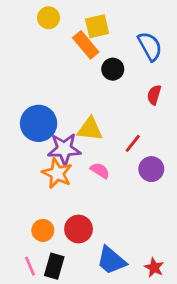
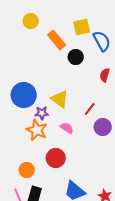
yellow square: (97, 26) -> (82, 27), moved
yellow triangle: (90, 129) -> (60, 99), turned 30
purple star: (64, 149) -> (42, 113), size x0.6
red circle: (79, 229) -> (56, 158), moved

